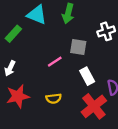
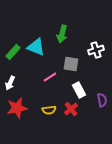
cyan triangle: (37, 15) -> (36, 47), moved
red cross: (94, 106) -> (71, 109), moved, size x0.6

